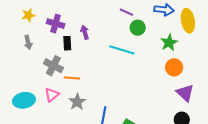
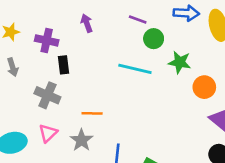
purple arrow: (85, 32) -> (87, 23), moved
green star: (169, 43) -> (180, 62), moved, turned -30
orange line: (72, 78) -> (92, 113), moved

